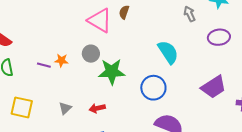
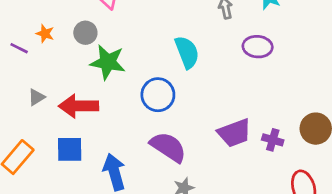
purple line: (44, 65) -> (19, 48), moved
purple trapezoid: (214, 87) -> (234, 133), moved
red arrow: (97, 108) -> (79, 106), size x1.8

